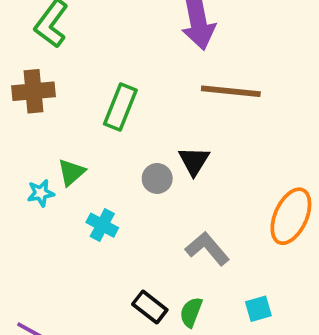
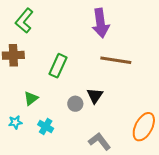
cyan star: (41, 193) -> (15, 122), moved

